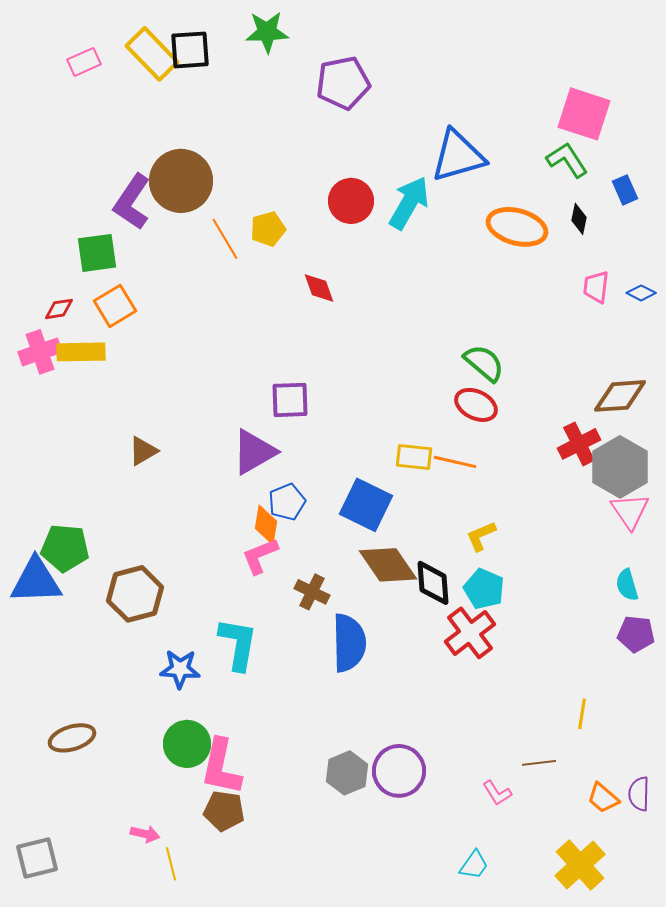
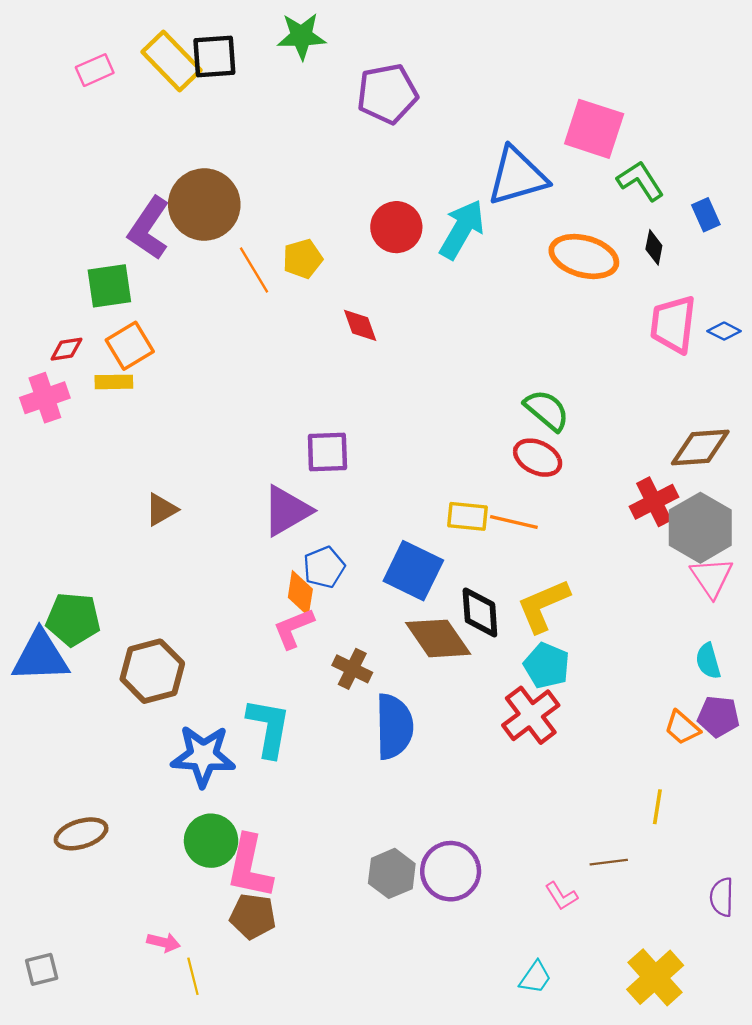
pink square: (584, 114) -> (594, 129), moved
pink trapezoid: (596, 287) -> (673, 324), size x1.6
yellow rectangle: (81, 352) -> (114, 382), moved, size x0.7
yellow L-shape: (481, 536) -> (543, 606), size x1.6
black diamond: (433, 583) -> (480, 612), moved
blue star: (180, 669) -> (203, 756), size x1.4
orange trapezoid: (603, 798) -> (682, 728), moved
gray square: (37, 858) -> (42, 969), size x0.7

